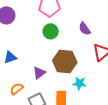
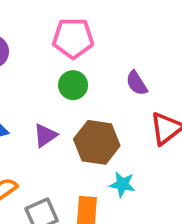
purple triangle: (39, 73) -> (45, 135), moved

